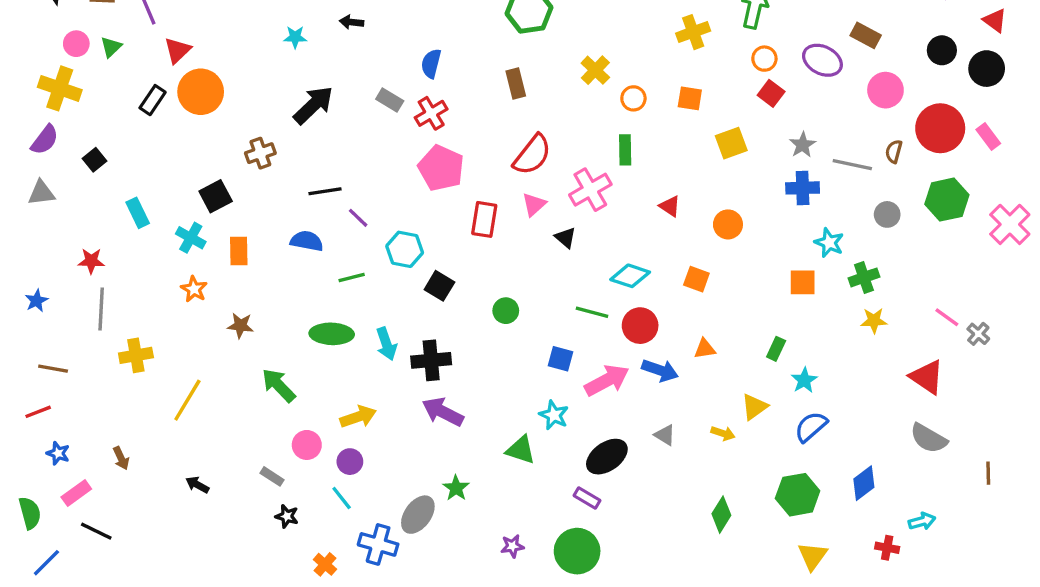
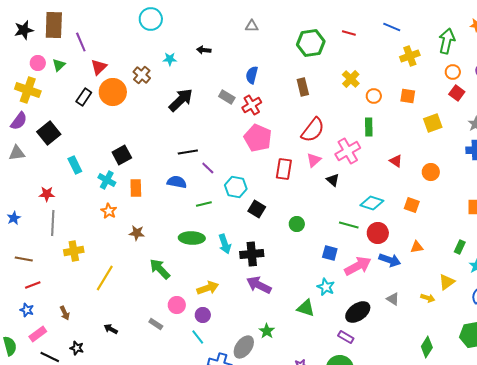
brown cross: (260, 153) -> (142, 75), moved, turned -30
black square: (95, 160) -> (49, 133), size x1.6
red line: (38, 412) -> (33, 285), moved
black star: (287, 516) -> (77, 348), moved

